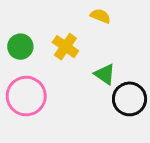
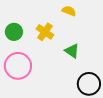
black circle: (130, 99) -> (89, 84), moved

